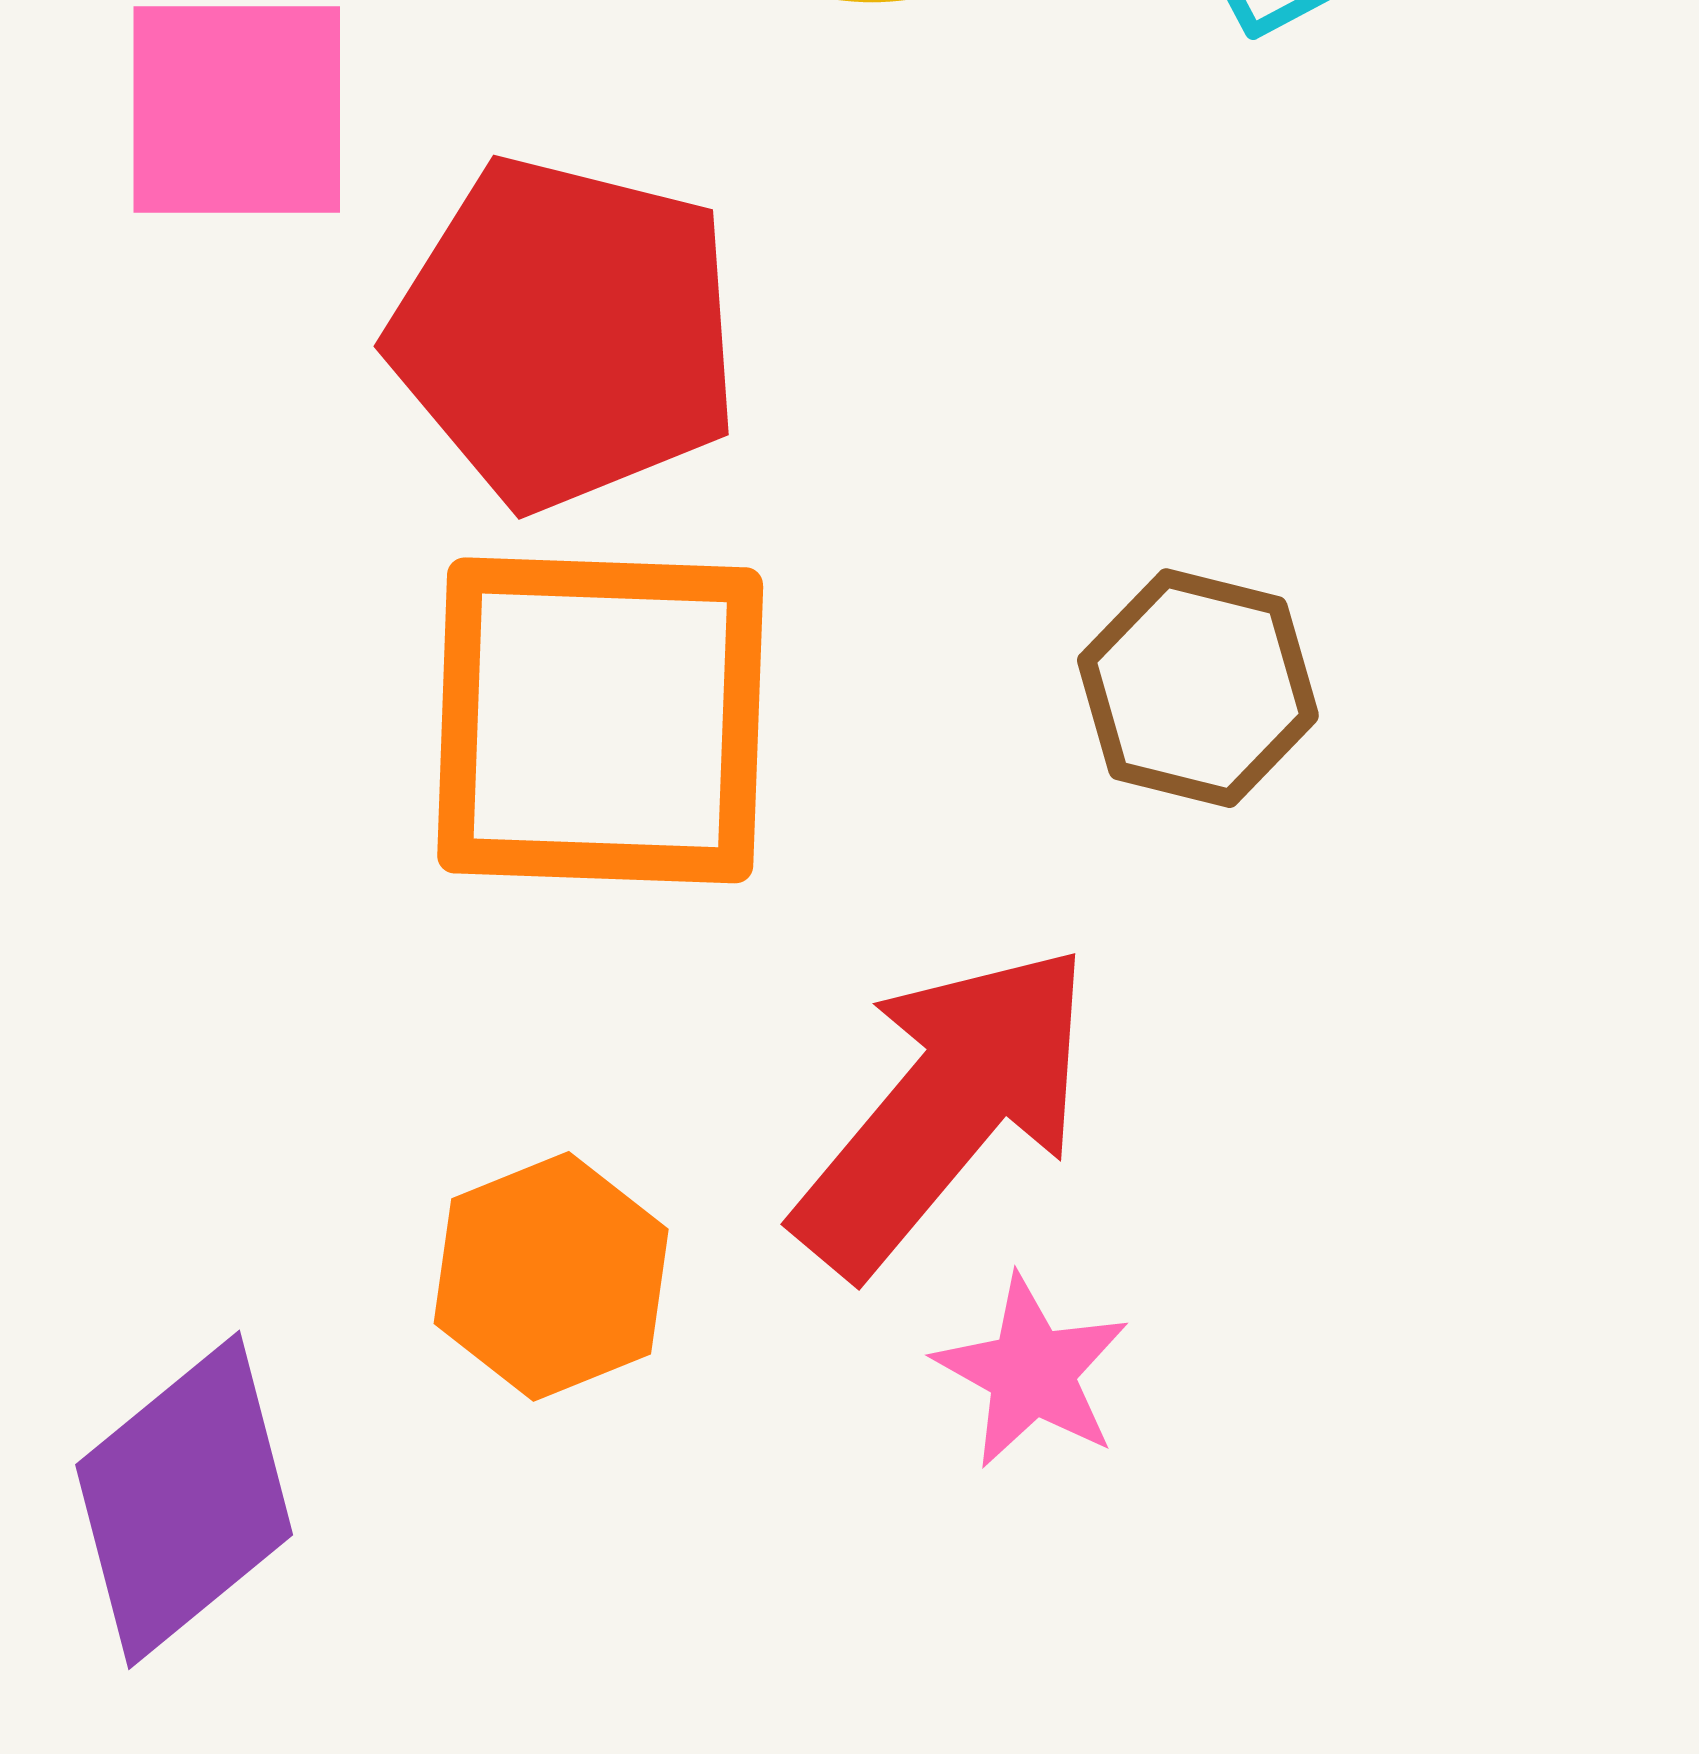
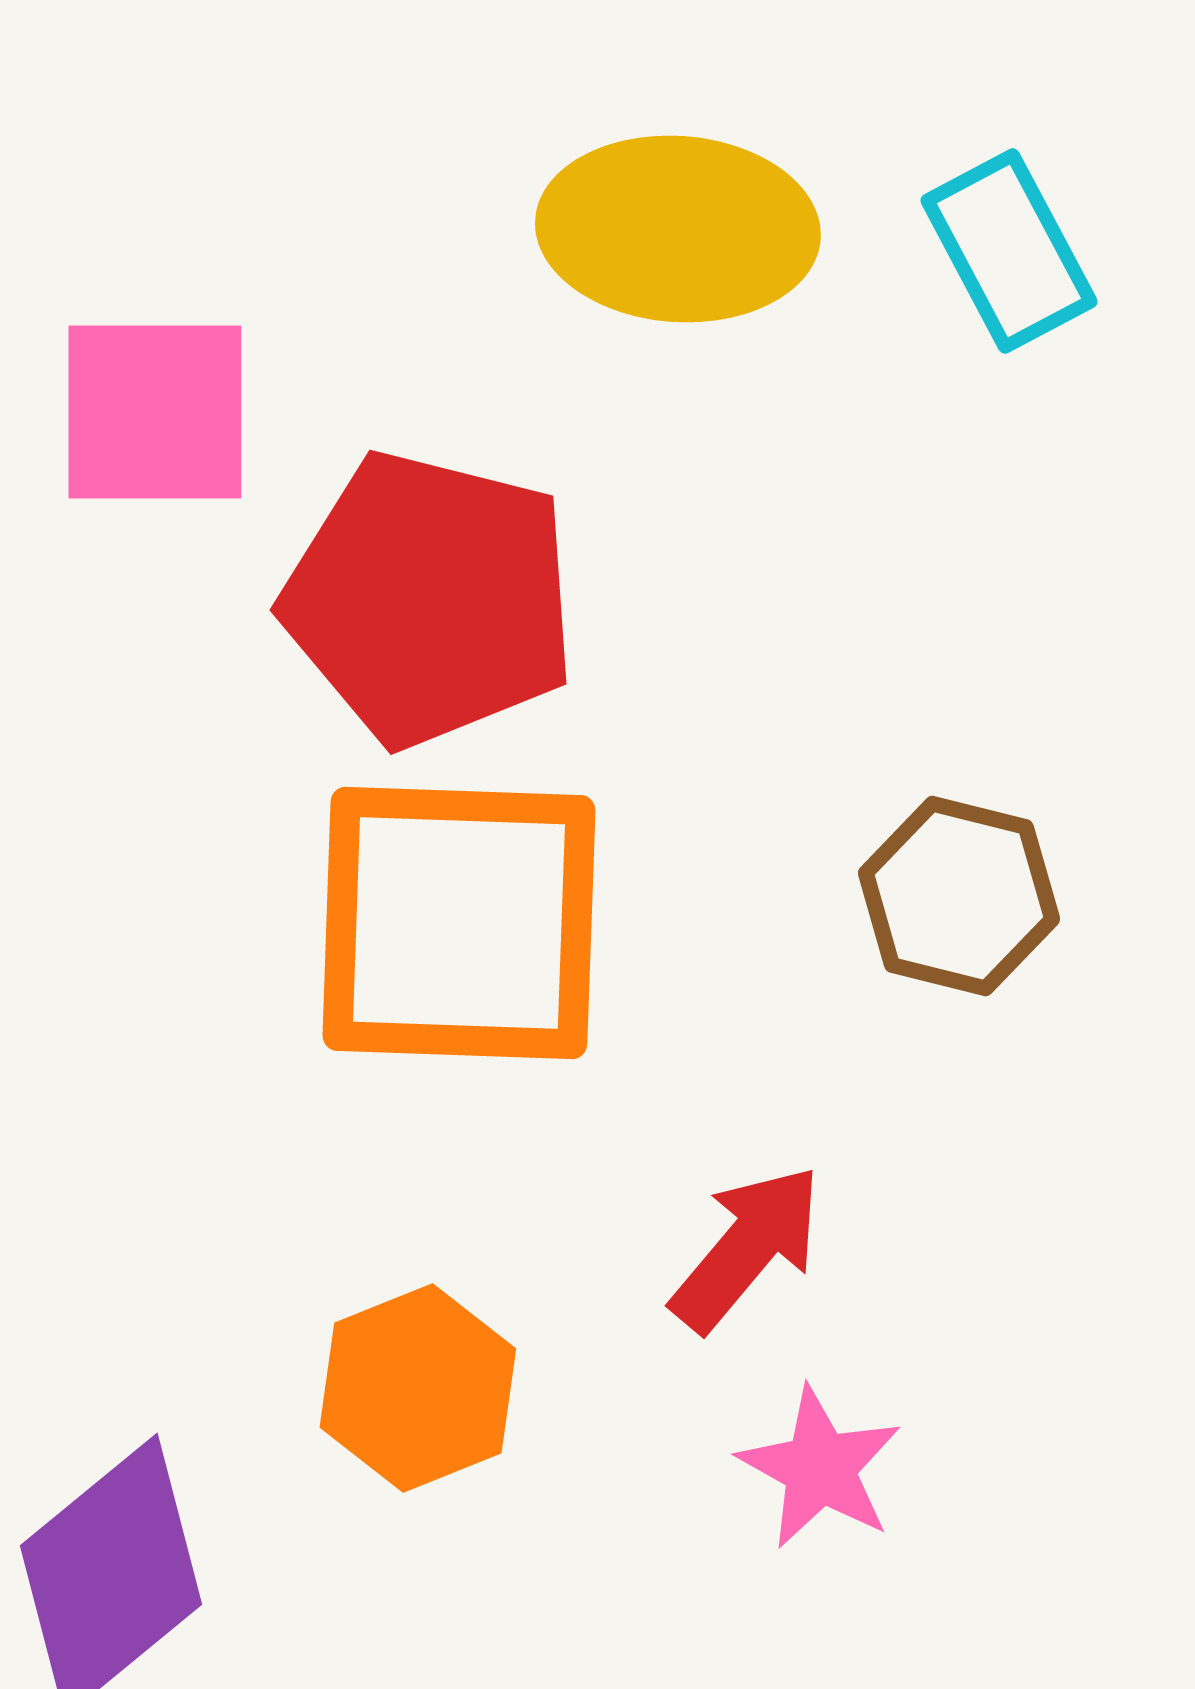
red arrow: (944, 1109) -> (747, 1248), size x0.6

